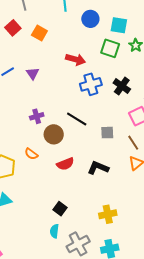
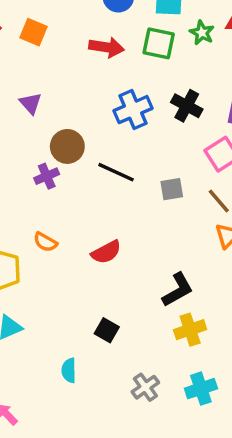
red arrow: (76, 59) -> (107, 47), moved
brown circle: (54, 134) -> (67, 146), moved
black L-shape: (98, 168) -> (178, 290), moved, turned 135
cyan semicircle: (54, 231) -> (69, 370), moved
gray cross: (78, 244) -> (145, 387), size x0.7

